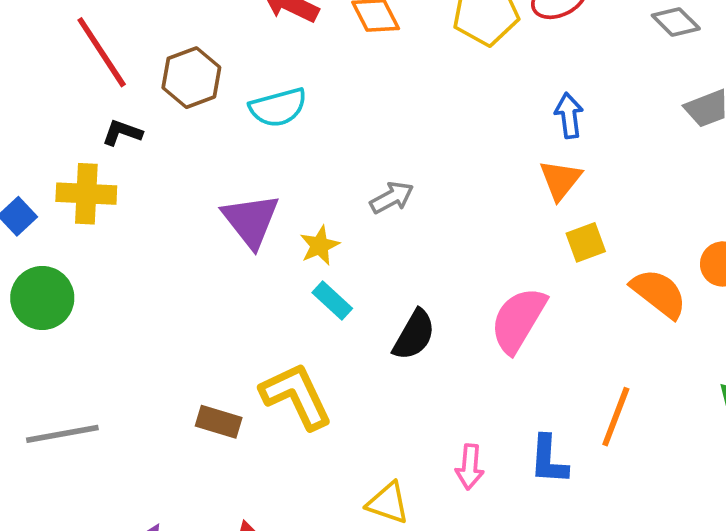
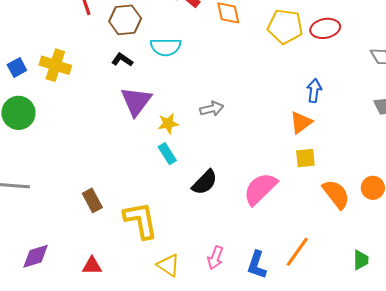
black L-shape: (122, 133) -> (122, 60), moved
yellow L-shape: (296, 396) -> (141, 220), moved
brown rectangle: (219, 422) -> (92, 200), turned 30

